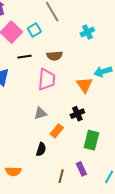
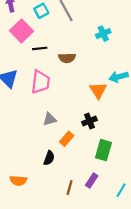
cyan square: (34, 30) -> (41, 11), moved
black line: (24, 57) -> (40, 48), moved
pink trapezoid: (47, 80) -> (40, 82), moved
purple rectangle: (81, 169) -> (92, 180), turned 56

